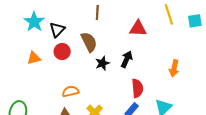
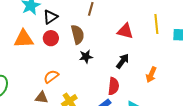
orange triangle: (34, 58) -> (24, 39), size x1.5
black arrow: (127, 59) -> (123, 61), moved
orange semicircle: (71, 91) -> (51, 77), turned -35

